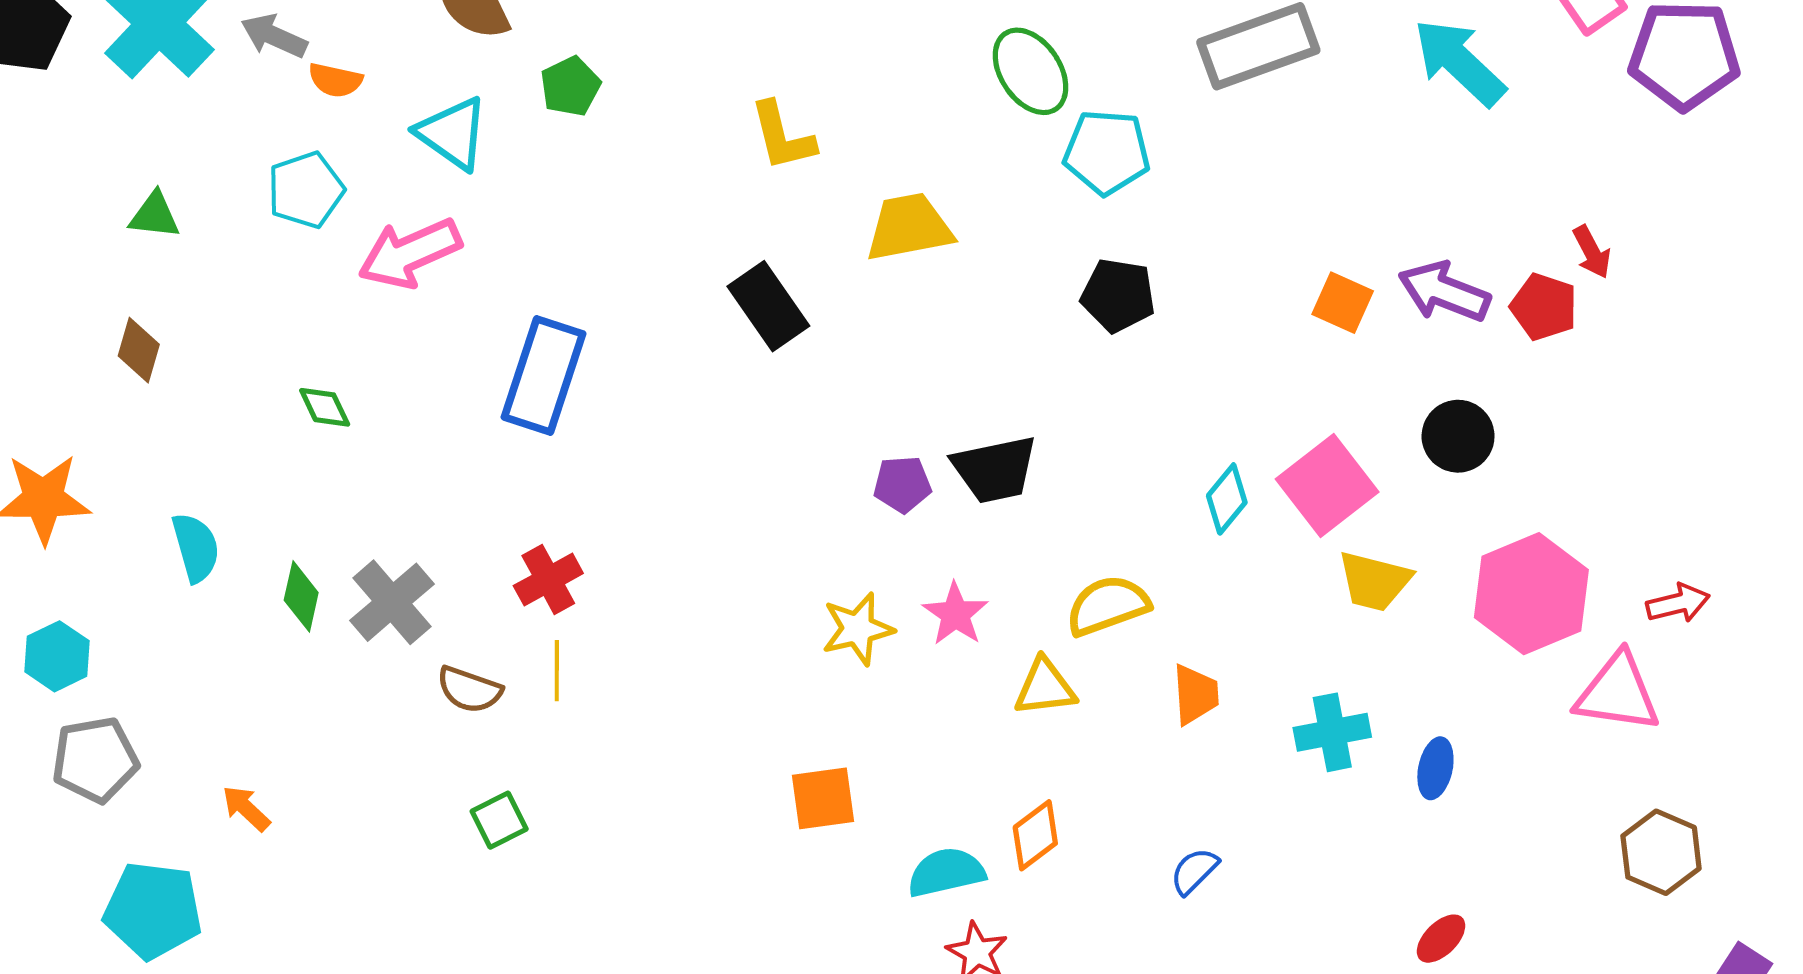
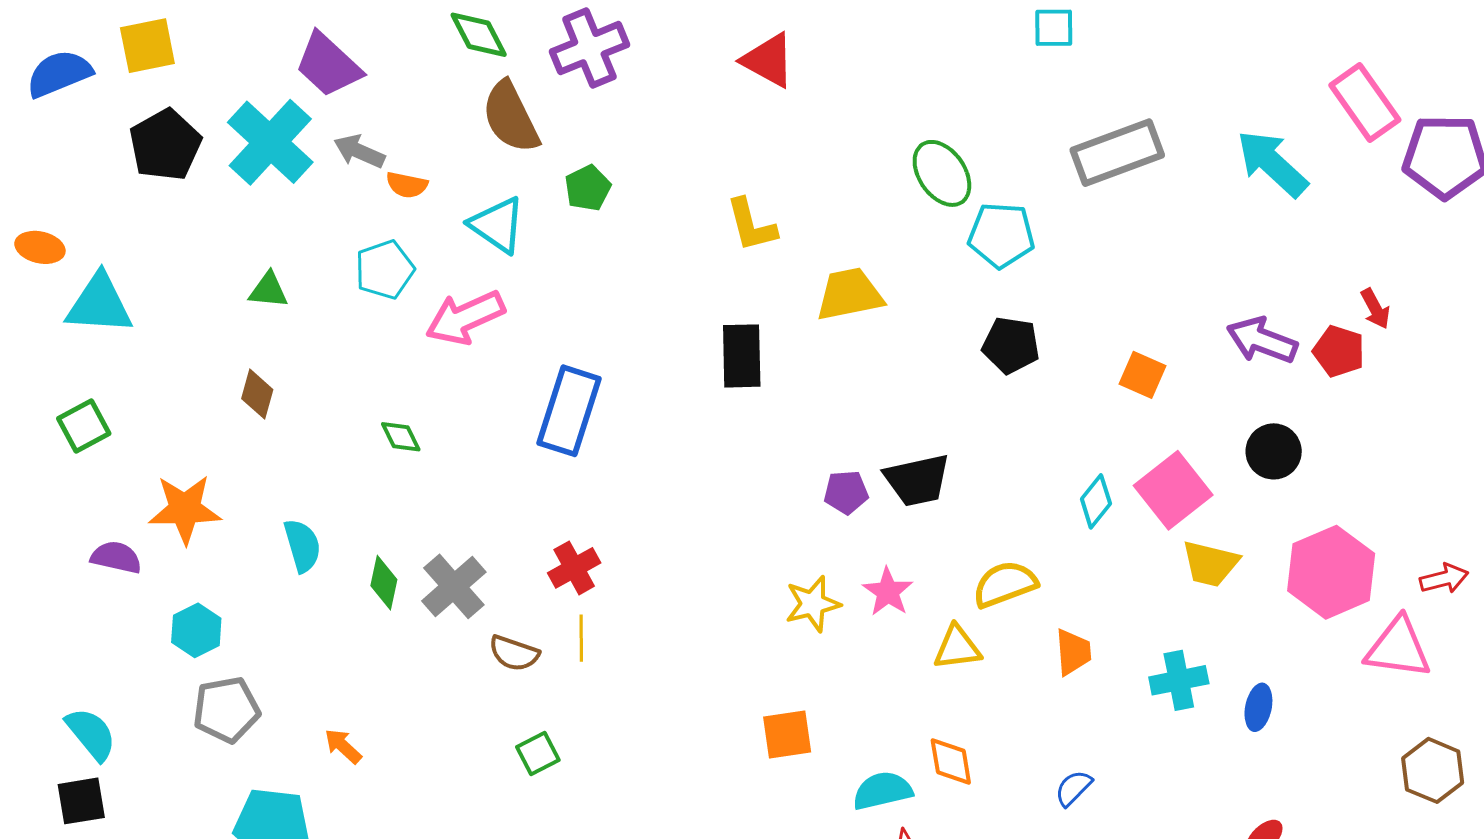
orange square: (1343, 303) -> (1143, 375), moved
black rectangle: (768, 306) -> (742, 356), turned 34
orange diamond: (1035, 835) -> (951, 762), turned -62

